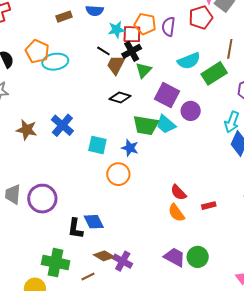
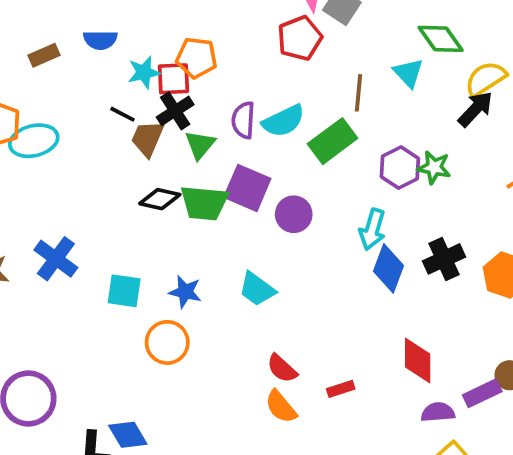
purple semicircle: (168, 27) -> (243, 120), moved
cyan trapezoid: (166, 124) -> (257, 289), moved
green trapezoid: (146, 125) -> (204, 203), moved

